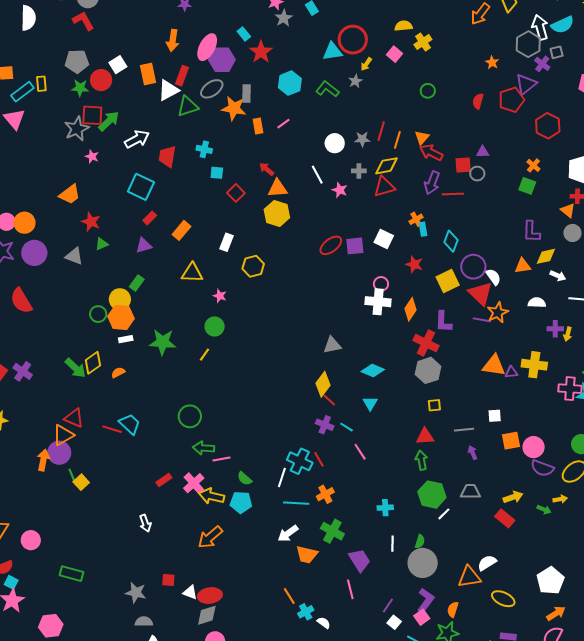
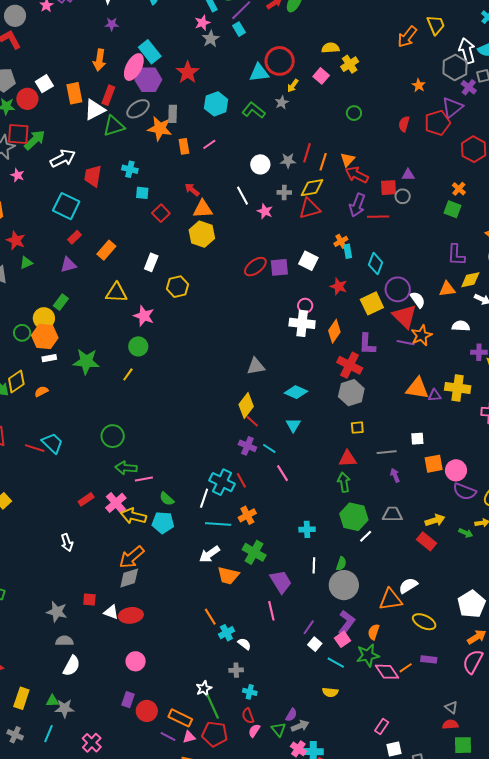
cyan rectangle: (244, 34) -> (150, 52), moved, size x1.6
pink star: (220, 296) -> (144, 316), size x1.5
gray diamond: (207, 615) -> (129, 578), moved

